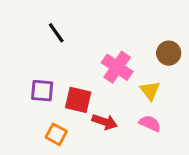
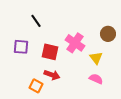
purple square: (42, 91) -> (21, 47), moved
red square: (78, 100) -> (50, 52), moved
red arrow: (105, 122) -> (52, 75), moved

